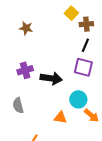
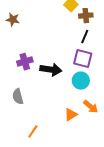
brown star: (26, 28) -> (13, 20), moved
cyan circle: (78, 99) -> (81, 81), moved
orange triangle: (60, 118) -> (71, 115), moved, turned -40

